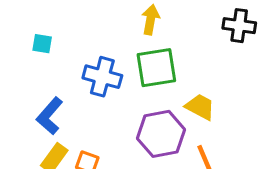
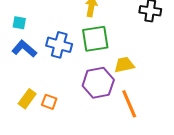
yellow trapezoid: (200, 107) -> (124, 65), turned -40
blue L-shape: (50, 116) -> (24, 49), moved, turned 90

